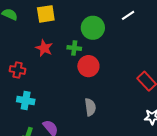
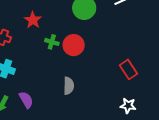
green cross: (74, 48) -> (52, 42), moved

